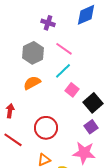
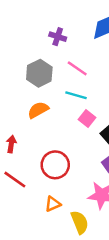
cyan line: (63, 71) -> (76, 95), turned 60

